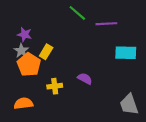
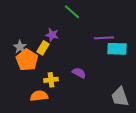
purple line: (106, 24) -> (104, 38), moved
purple star: (25, 34) -> (52, 35), moved
orange semicircle: (23, 103) -> (39, 96), moved

